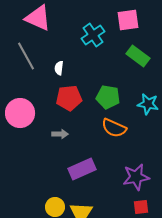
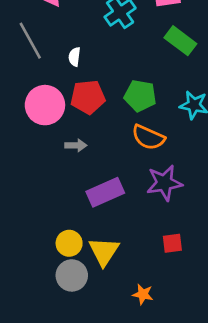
pink circle: (20, 113) -> (45, 105), moved
purple star: (136, 177) -> (164, 183), moved
red square: (141, 207) -> (172, 243), moved

